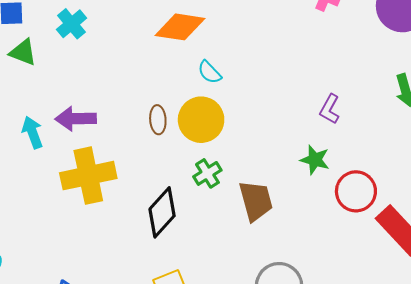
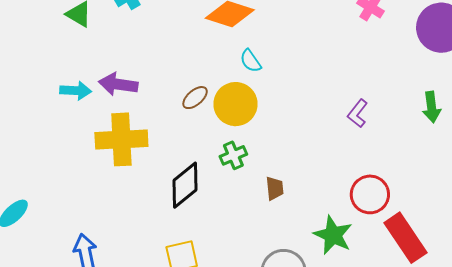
brown ellipse: (158, 120) -> (195, 98), turned 44
cyan arrow: (32, 132) -> (76, 91), turned 104
green star: (315, 160) -> (333, 235), moved, size x1.4
brown trapezoid: (256, 201) -> (275, 188), size x0.6

